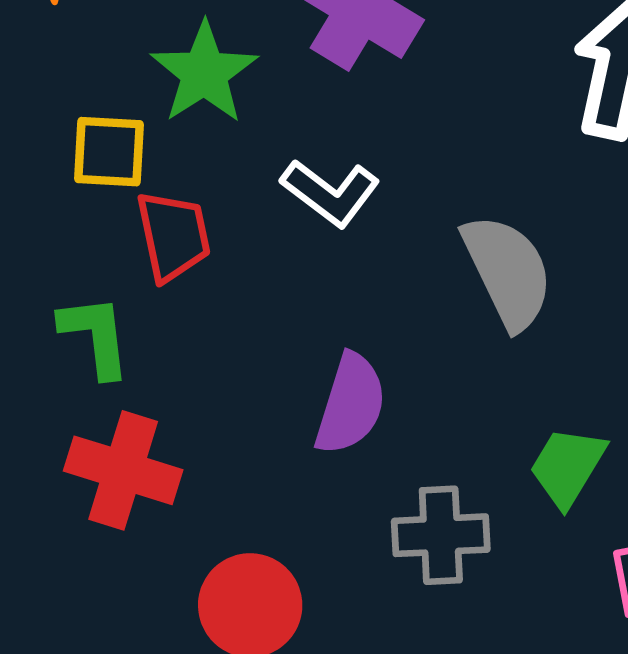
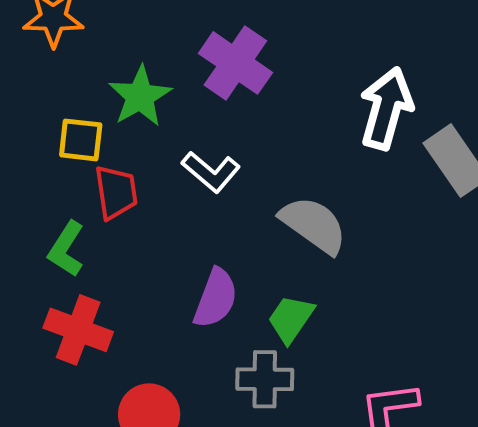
gray semicircle: (508, 272) -> (314, 225), turned -32
green L-shape: (95, 336) -> (66, 249), turned -144
green trapezoid: (567, 467) -> (291, 319), moved

